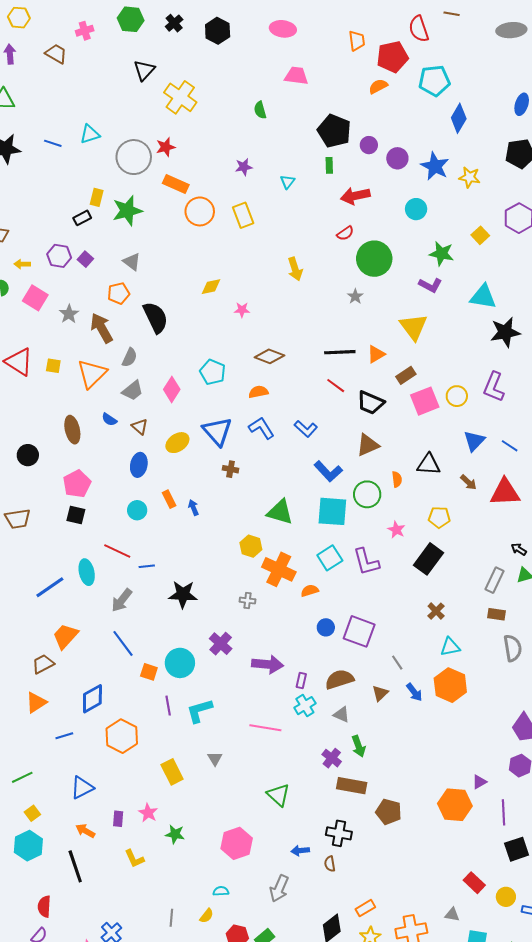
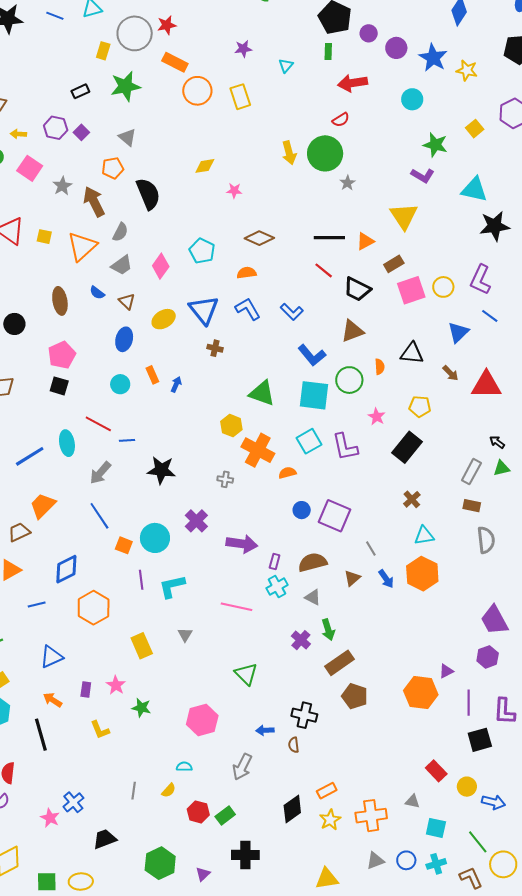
yellow rectangle: (97, 197) -> (103, 51), moved
green circle: (374, 259) -> (325, 153), moved
blue line: (510, 446) -> (490, 316), moved
blue arrow: (193, 508) -> (176, 384), turned 42
brown rectangle: (352, 786) -> (339, 663), moved, turned -48

